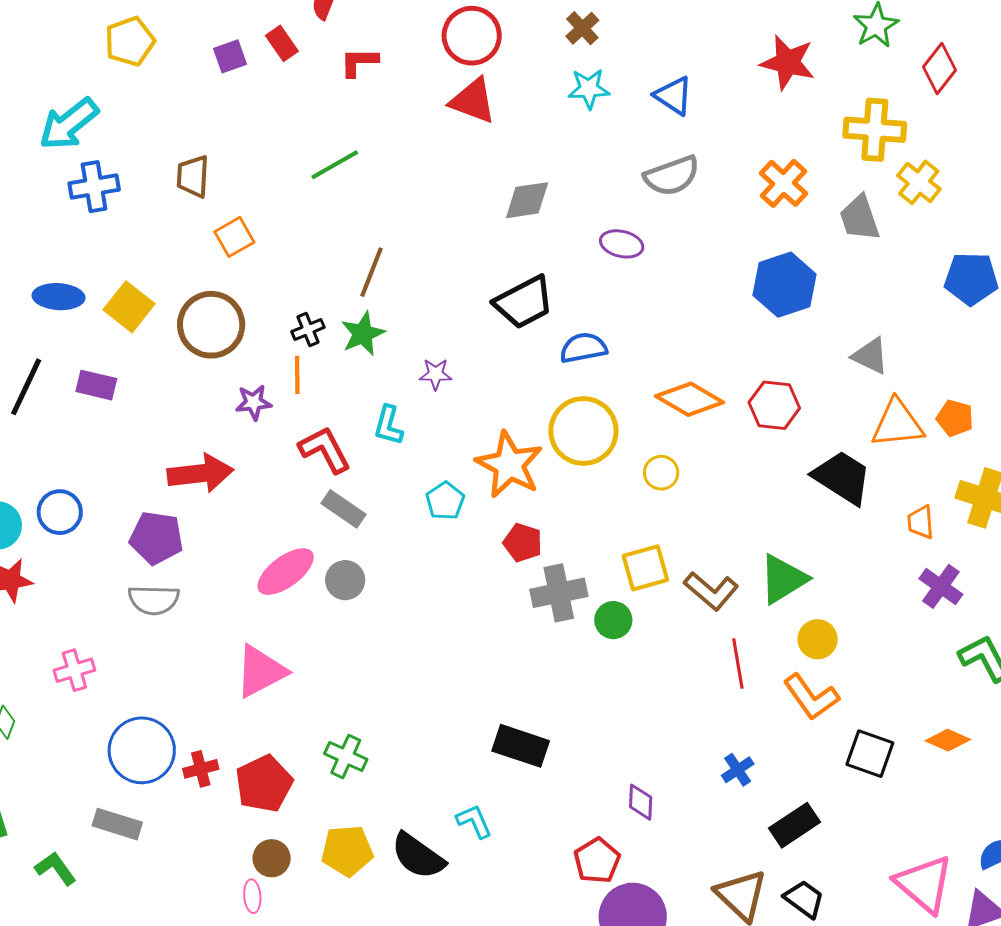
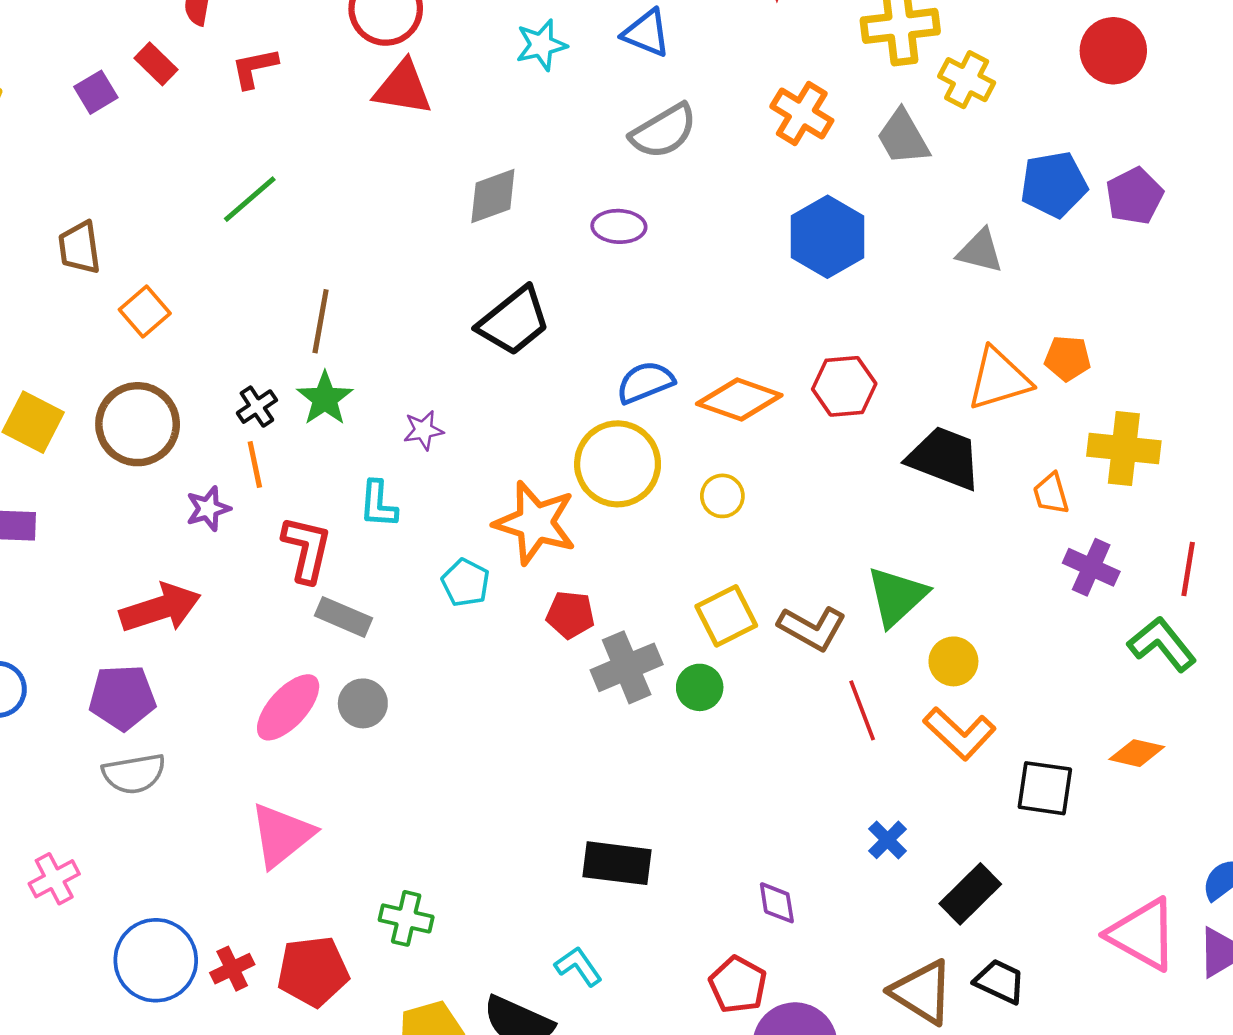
blue semicircle: (583, 348) -> (645, 382), moved
gray triangle: (870, 356) -> (980, 251), moved
red L-shape: (325, 450) -> (307, 549), turned 52
red pentagon: (264, 784) -> (313, 971), turned 30

